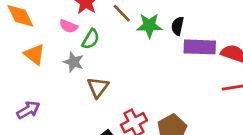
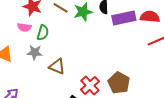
brown triangle: (98, 87) -> (57, 66), turned -30

